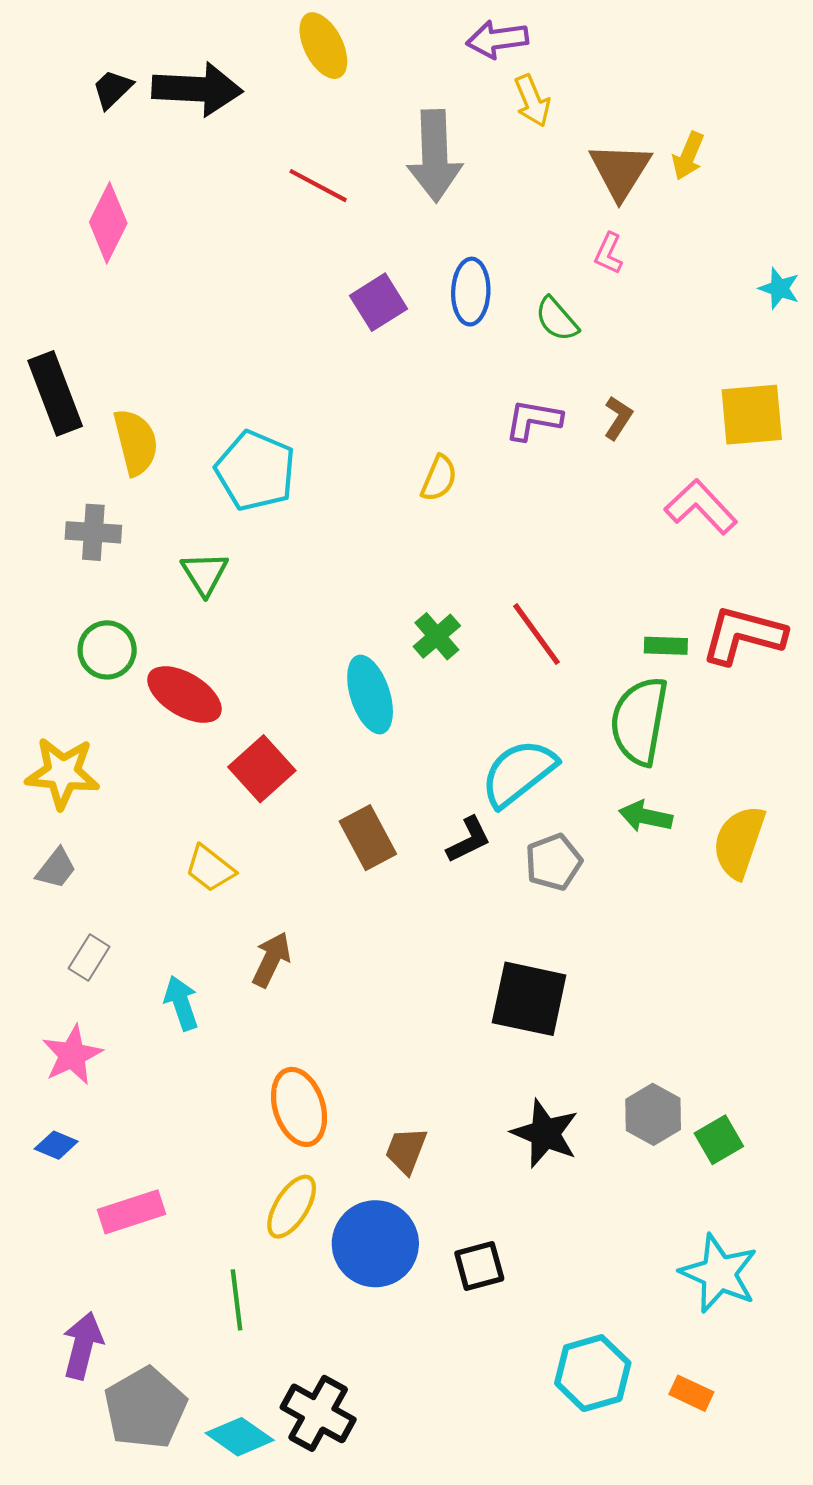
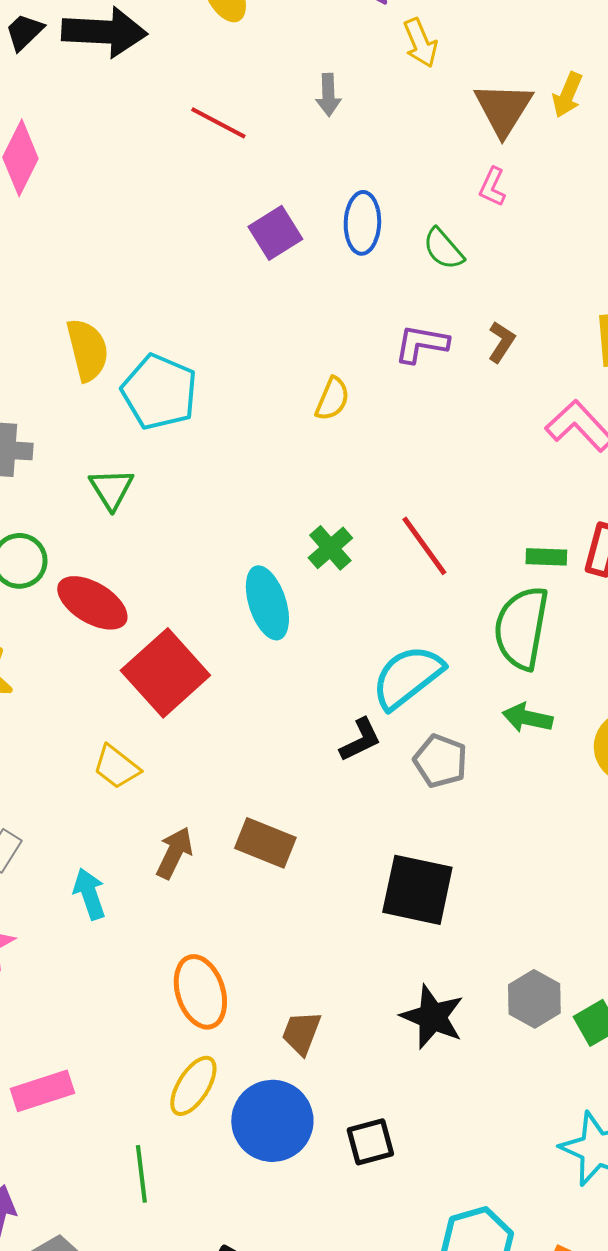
gray arrow: (435, 156) -> (328, 95), size x0.5
yellow semicircle: (136, 442) -> (87, 350), moved
red square: (262, 769) -> (165, 673), size x1.4
brown rectangle: (368, 838) -> (265, 843), moved, turned -40
gray pentagon: (553, 862) -> (440, 761), turned -30

